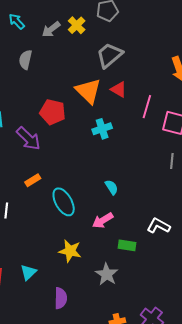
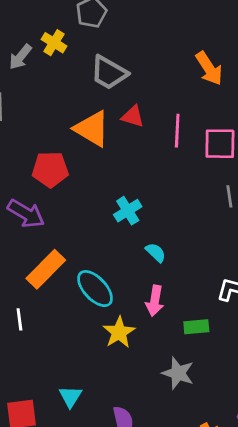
gray trapezoid: (109, 55) -> (109, 73), turned -96
cyan cross: (102, 129) -> (128, 211), moved
orange rectangle: (33, 180) -> (46, 269), size x1.8
pink arrow: (103, 220) -> (155, 301), turned -35
yellow star: (70, 251) -> (119, 332), moved, turned -30

